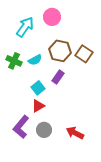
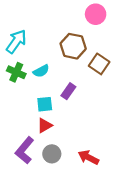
pink circle: (52, 17) -> (96, 14), moved
cyan arrow: (25, 27) -> (16, 41), moved
brown hexagon: (60, 51) -> (73, 46), moved
cyan square: (38, 88) -> (45, 104), turned 32

